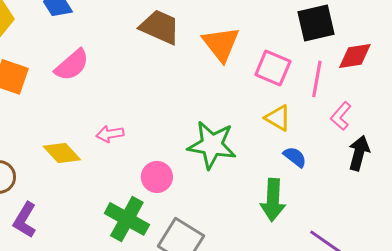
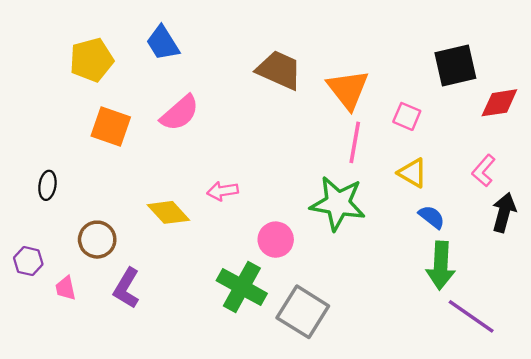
pink square: (273, 68) -> (407, 116), size x0.7
pink line: (317, 79) -> (355, 142), moved
green arrow: (273, 200) -> (441, 266), moved

